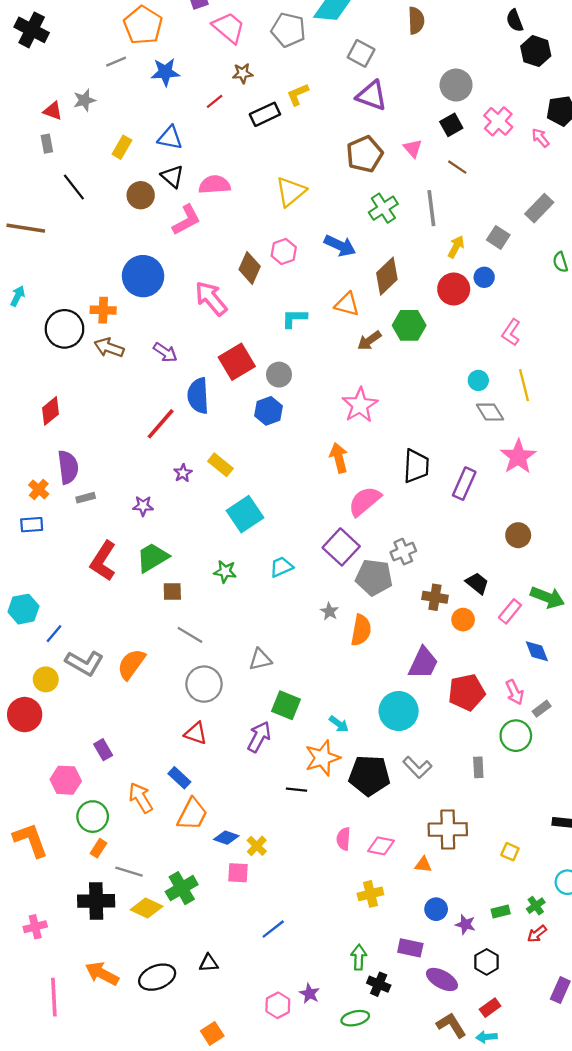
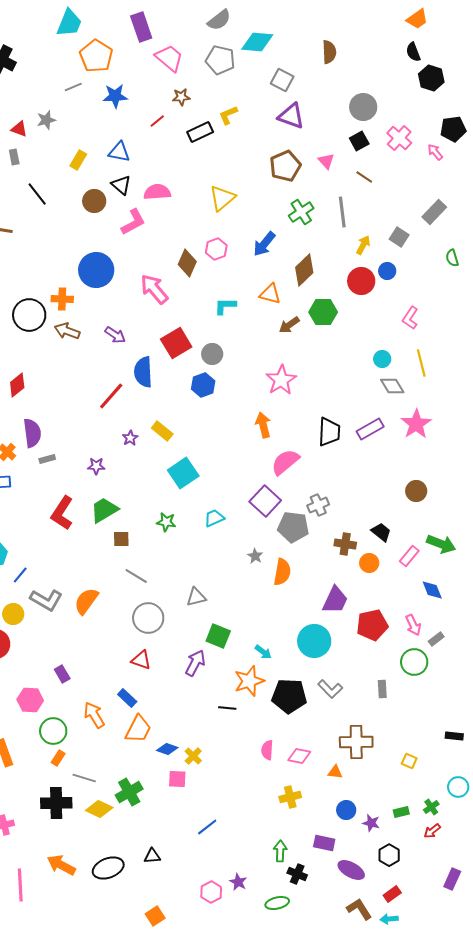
blue arrow: (340, 246) -> (264, 244), turned 104
purple rectangle: (464, 484) -> (370, 429), moved, turned 36

